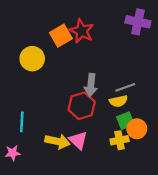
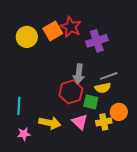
purple cross: (138, 22) -> (97, 41), moved, turned -30
yellow circle: (32, 59) -> (27, 37), moved
green square: (125, 121) -> (91, 102), moved, turned 35
pink triangle: (78, 140) -> (80, 122), moved
pink star: (13, 153) -> (24, 134), moved

